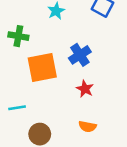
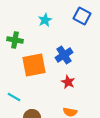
cyan line: (17, 108) -> (14, 97), turned 40

